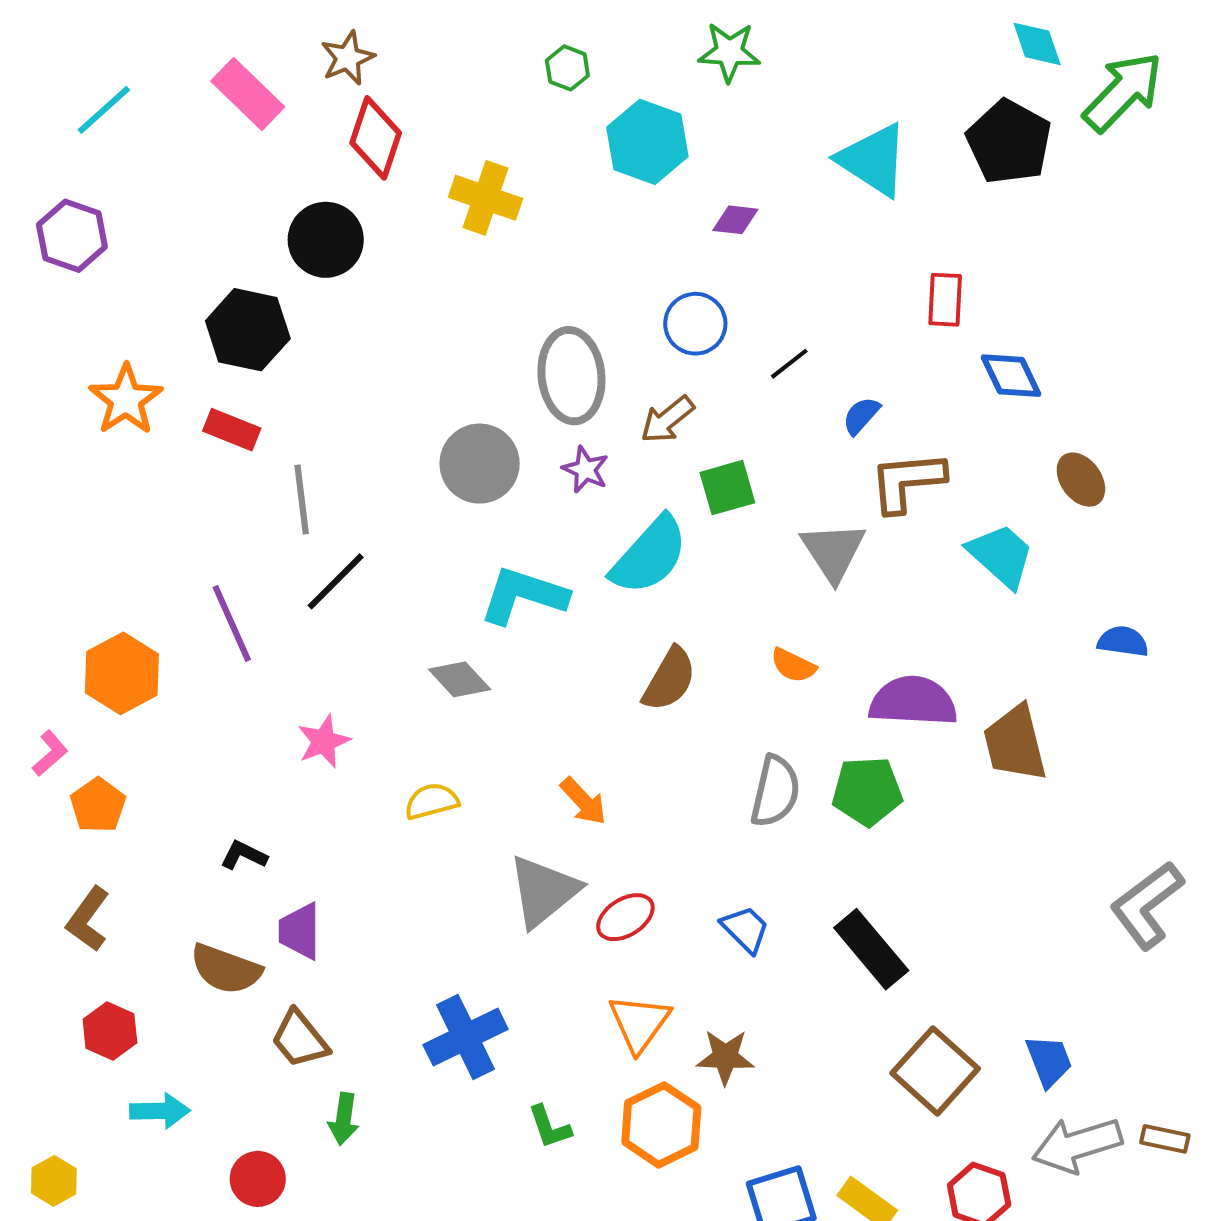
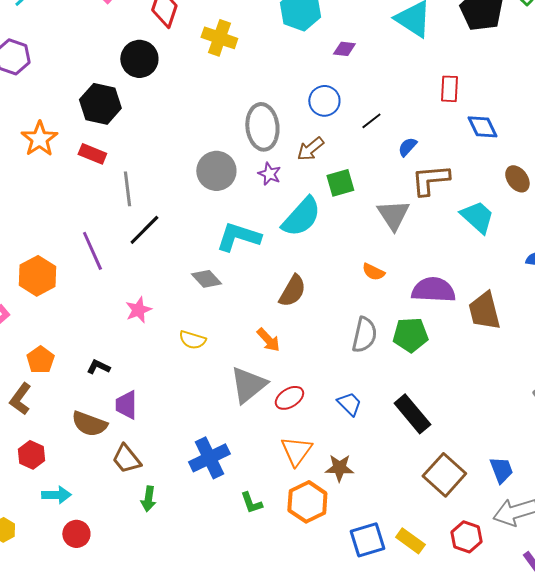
brown semicircle: (669, 679) -> (292, 291), moved
yellow semicircle: (432, 801) -> (192, 340), turned -148
orange pentagon: (98, 805) -> (40, 360), moved
red circle: (258, 1179) -> (76, 534), moved

